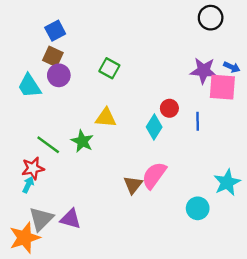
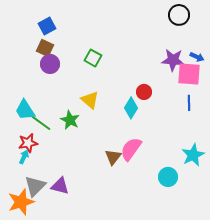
cyan trapezoid: (29, 86) -> (25, 110), moved
yellow triangle: (106, 118) -> (90, 100), turned 36
blue line: (198, 121) -> (189, 103), moved

